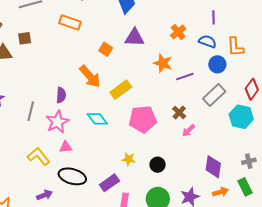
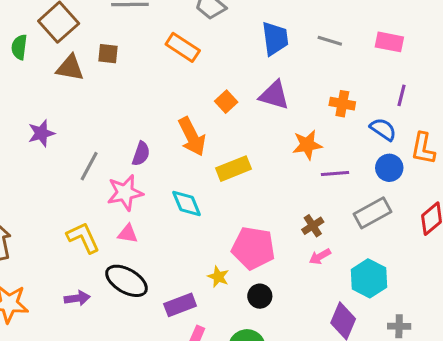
orange cross: (178, 32) -> (342, 104), turned 35
orange star: (163, 63) -> (307, 145), turned 30
cyan hexagon: (241, 117) -> (369, 278), moved
pink pentagon: (143, 119) -> (253, 248), moved

